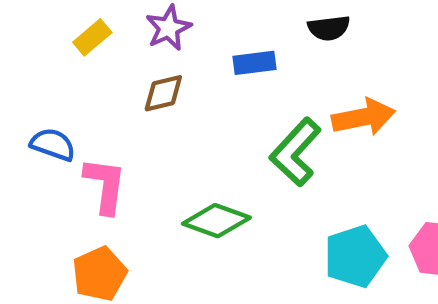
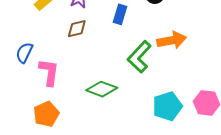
blue rectangle: (254, 63) -> (120, 14), turned -66
blue semicircle: (53, 144) -> (24, 53), turned -85

